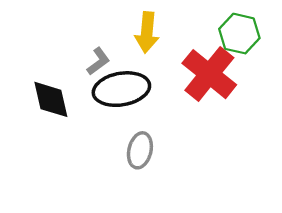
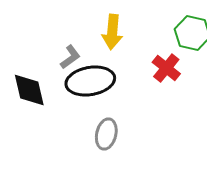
red cross: (209, 74) -> (166, 68), size x0.6

